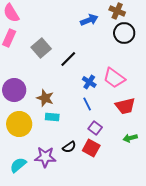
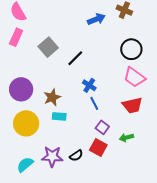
black circle: (124, 33) -> (131, 49), moved
pink trapezoid: (114, 78) -> (134, 77), moved
blue cross: (89, 82) -> (89, 85), moved
brown star: (45, 98) -> (52, 97), turned 30
green arrow: (130, 138) -> (126, 137), moved
black semicircle: (69, 147) -> (76, 156), moved

